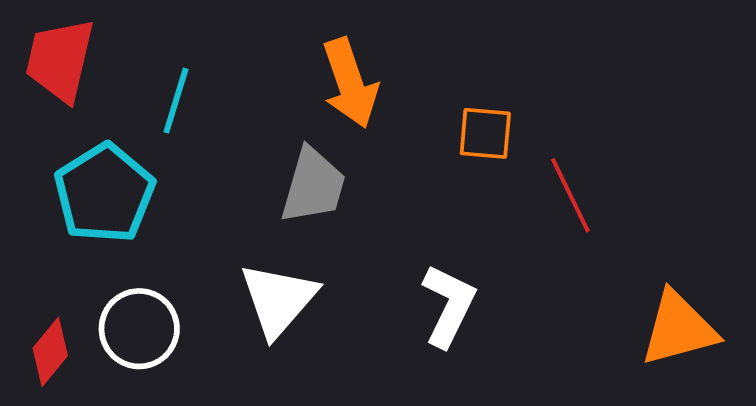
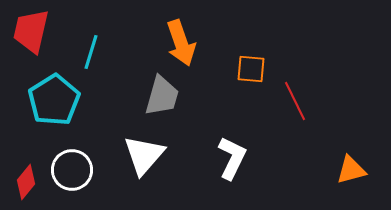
orange triangle: (679, 329) -> (351, 170), size x0.7

